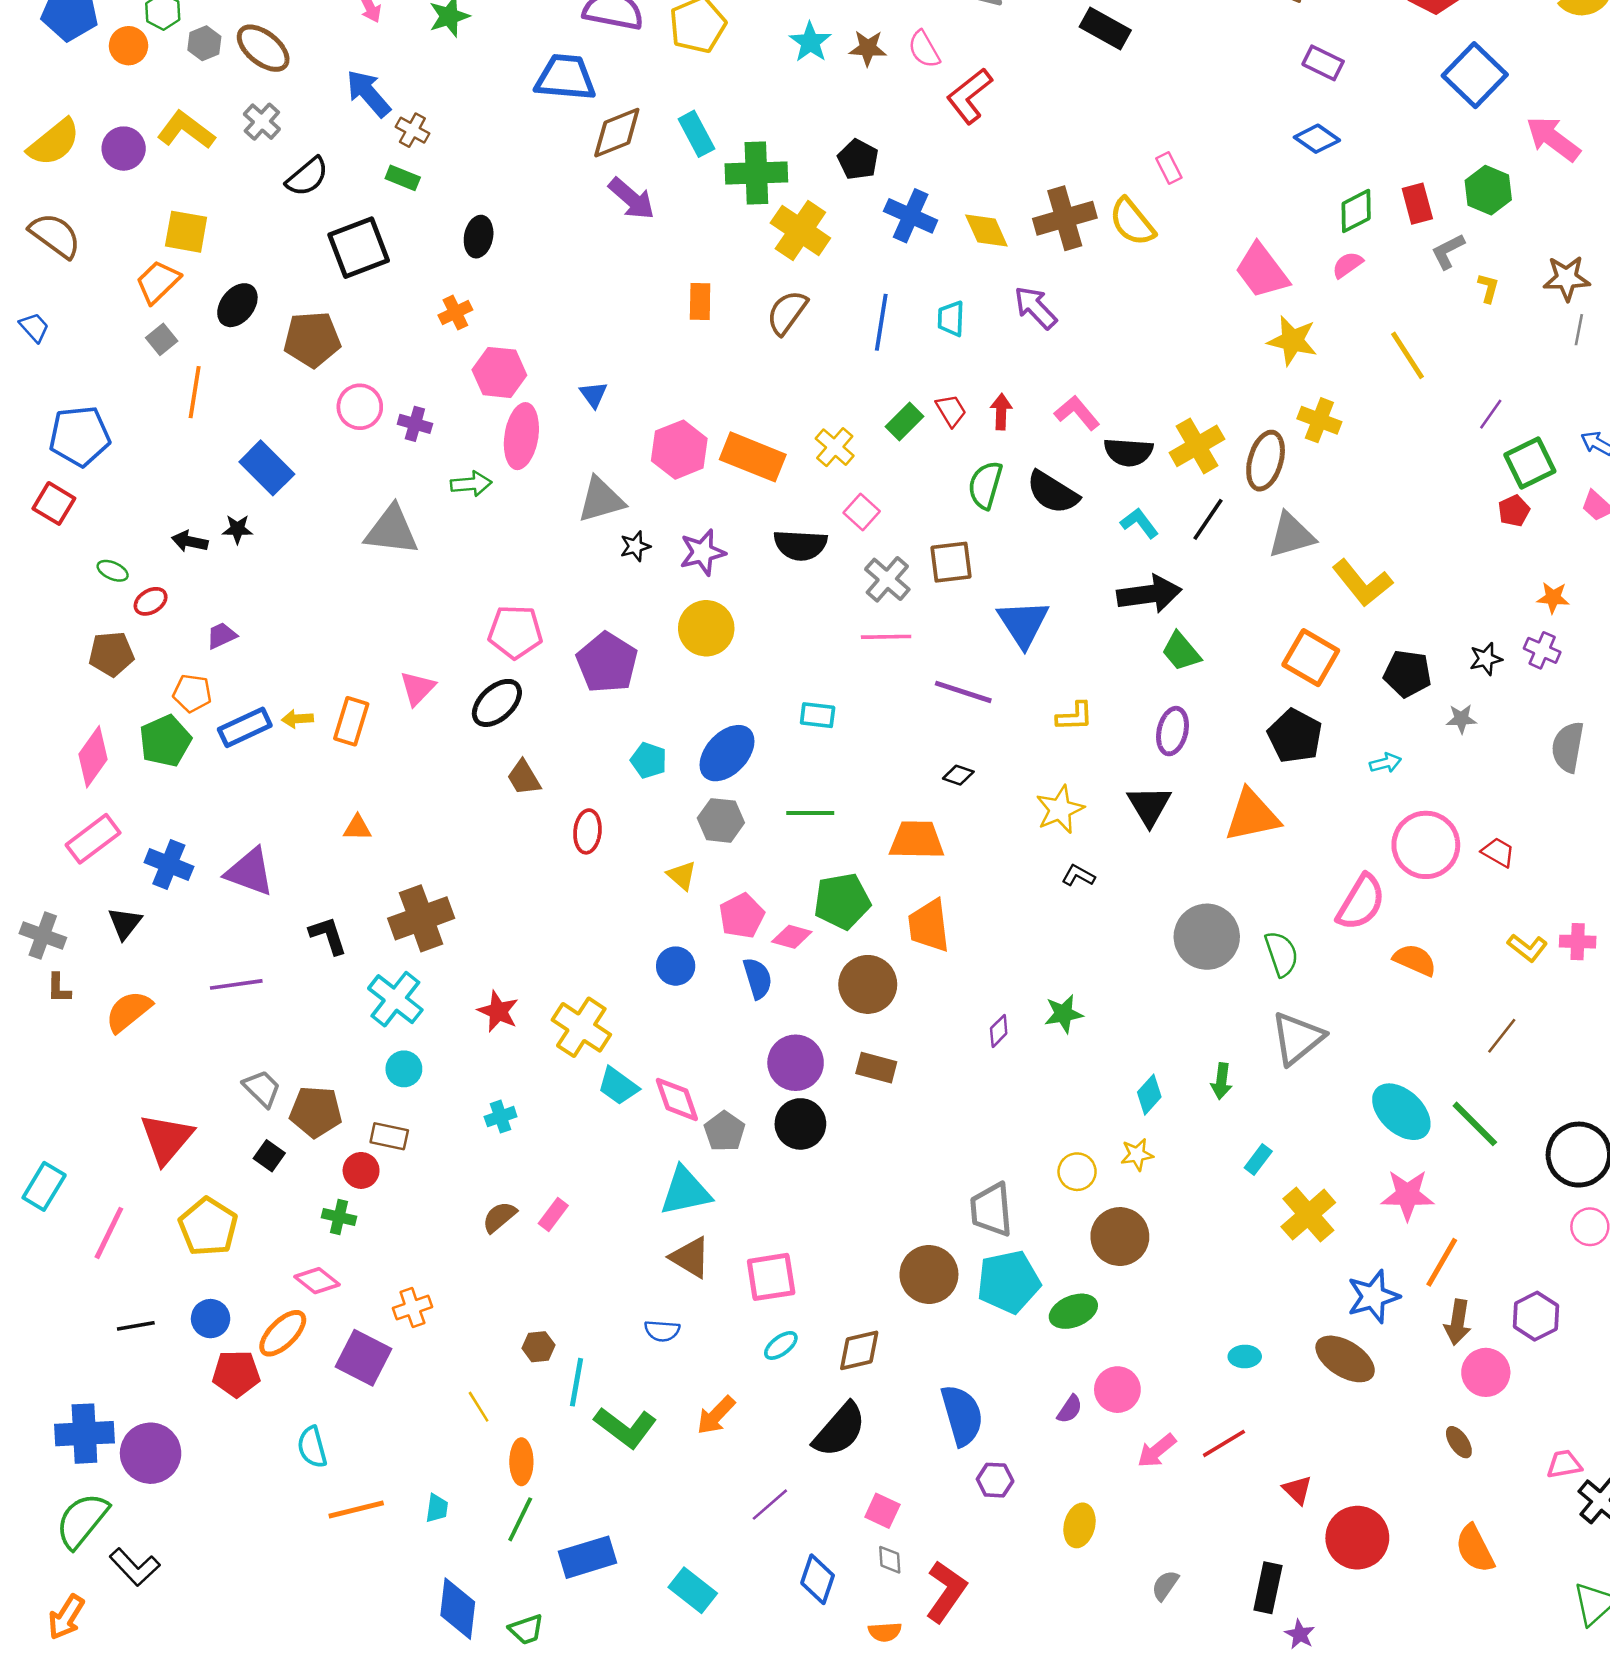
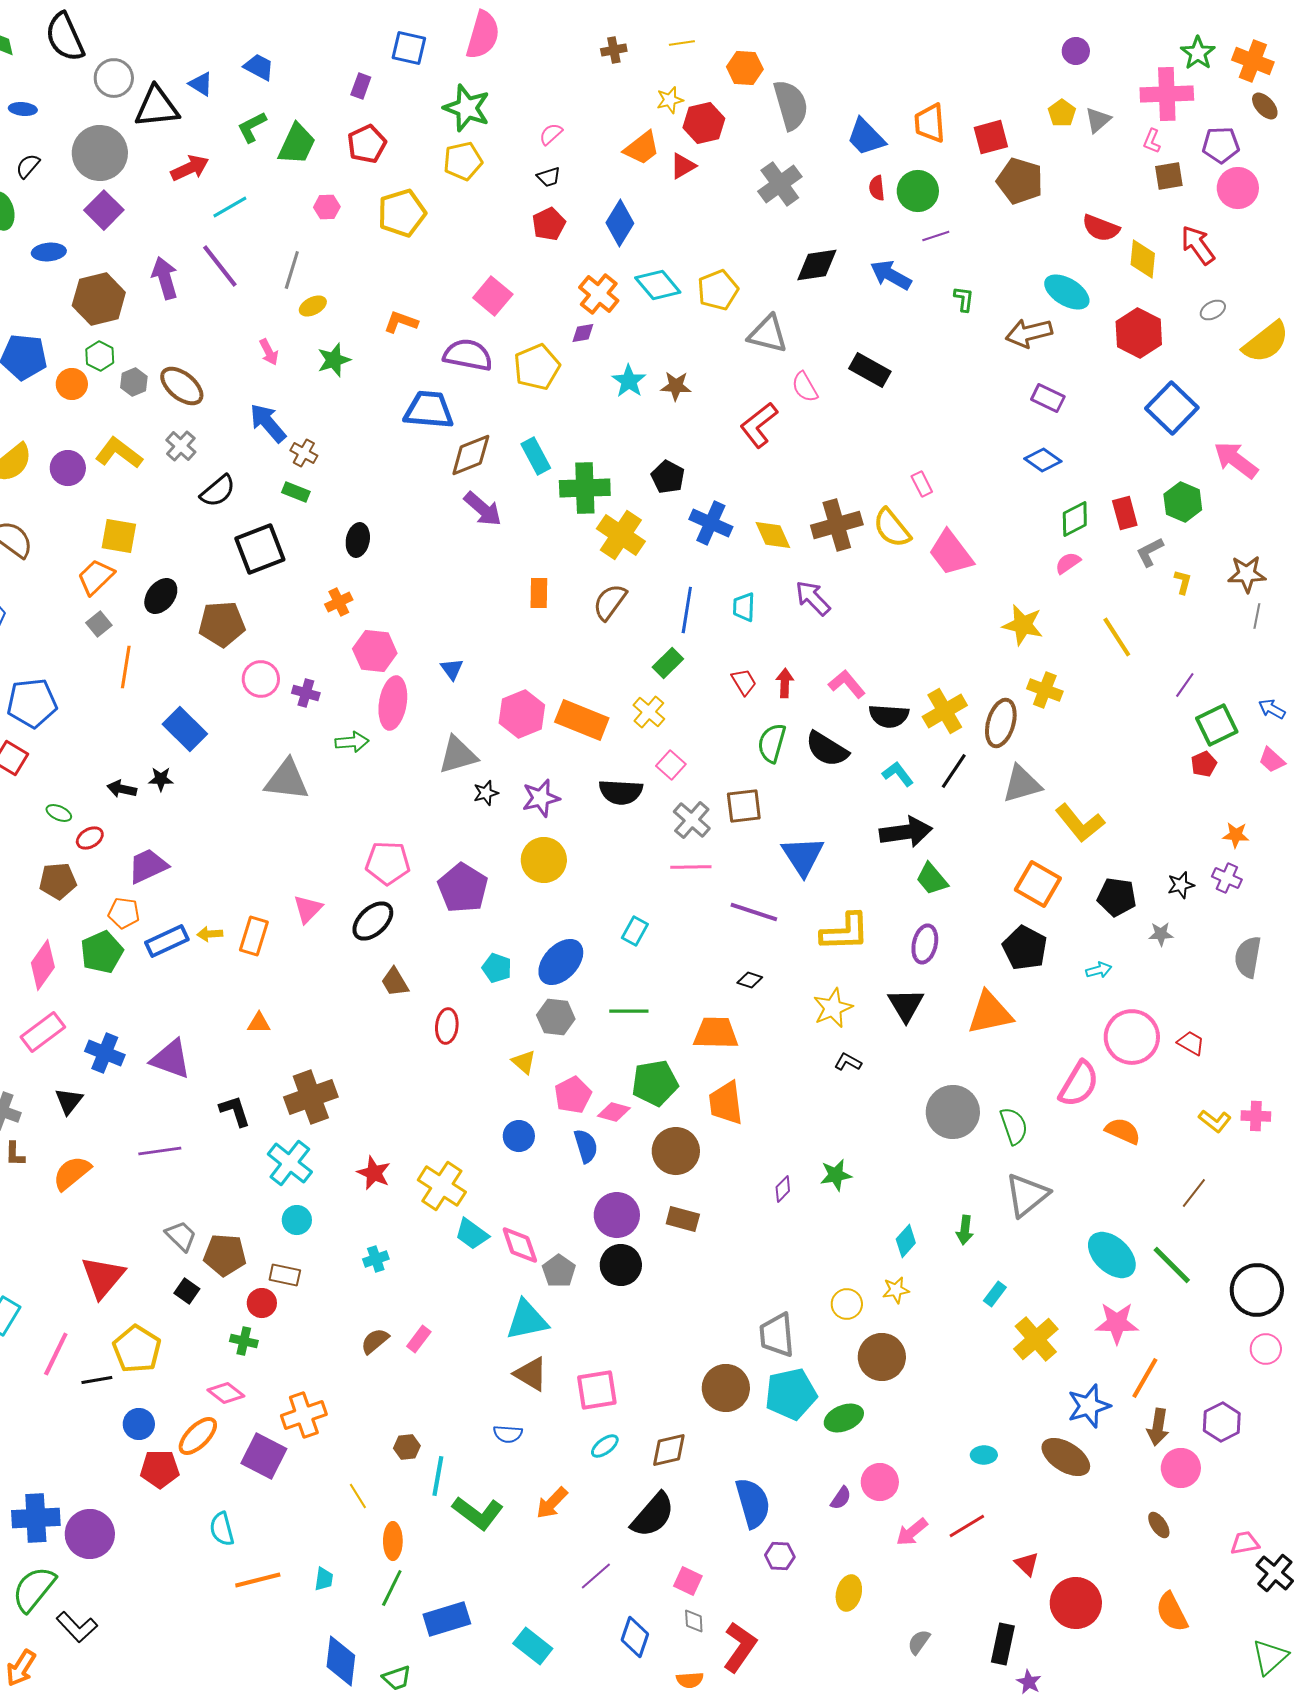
pink semicircle: (924, 49) -> (805, 387), moved
pink trapezoid: (1262, 271) -> (951, 553), moved
green rectangle: (904, 421) -> (668, 663), moved
purple trapezoid: (222, 636) -> (148, 866), size x1.6
cyan rectangle: (818, 715) -> (635, 931), turned -68
yellow L-shape: (1075, 716) -> (845, 932), size x1.6
orange cross: (412, 1308) -> (304, 1415), size x1.4
black line: (136, 1326) -> (97, 1380), moved

